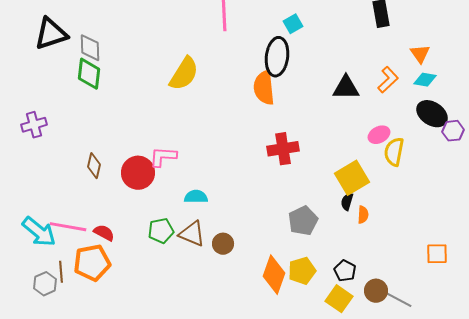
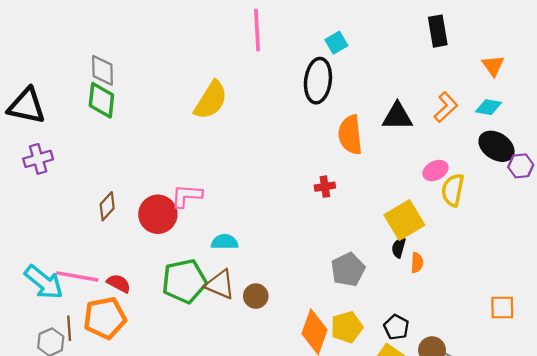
black triangle: (51, 34) -> (27, 106), moved, turned 30
orange triangle: (420, 54) -> (493, 66), moved
orange semicircle: (264, 88) -> (350, 135), moved
red cross: (283, 149) -> (325, 187), size x0.6
brown diamond: (94, 166) -> (107, 206), turned 30
green pentagon: (161, 231) -> (184, 281), size x1.5

